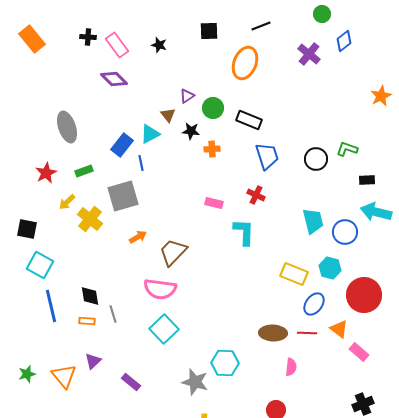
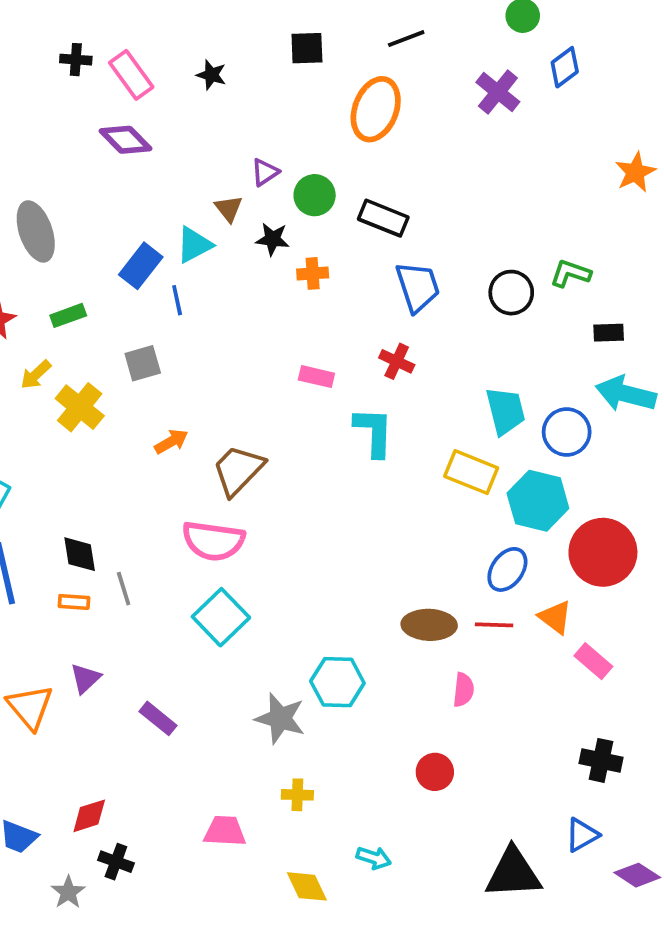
gray square: (123, 196) -> (143, 363), size x0.6
cyan hexagon: (330, 268) -> (538, 501), size x1.4
yellow rectangle: (294, 274) -> (471, 472), moved
black cross: (363, 404) -> (601, 760), turned 35

